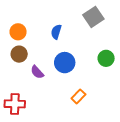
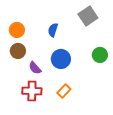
orange rectangle: (78, 96) -> (64, 91), moved
red cross: (15, 104) -> (32, 91), moved

